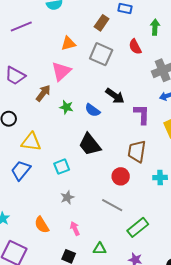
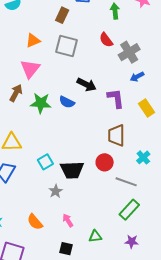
red semicircle: (135, 47) -> (106, 40), moved
green star: (66, 107) -> (41, 103), size x1.5
black trapezoid: (90, 144) -> (72, 170), moved, turned -45
cyan cross: (160, 178) -> (143, 157), turned -32
gray line: (112, 205) -> (126, 182), moved

